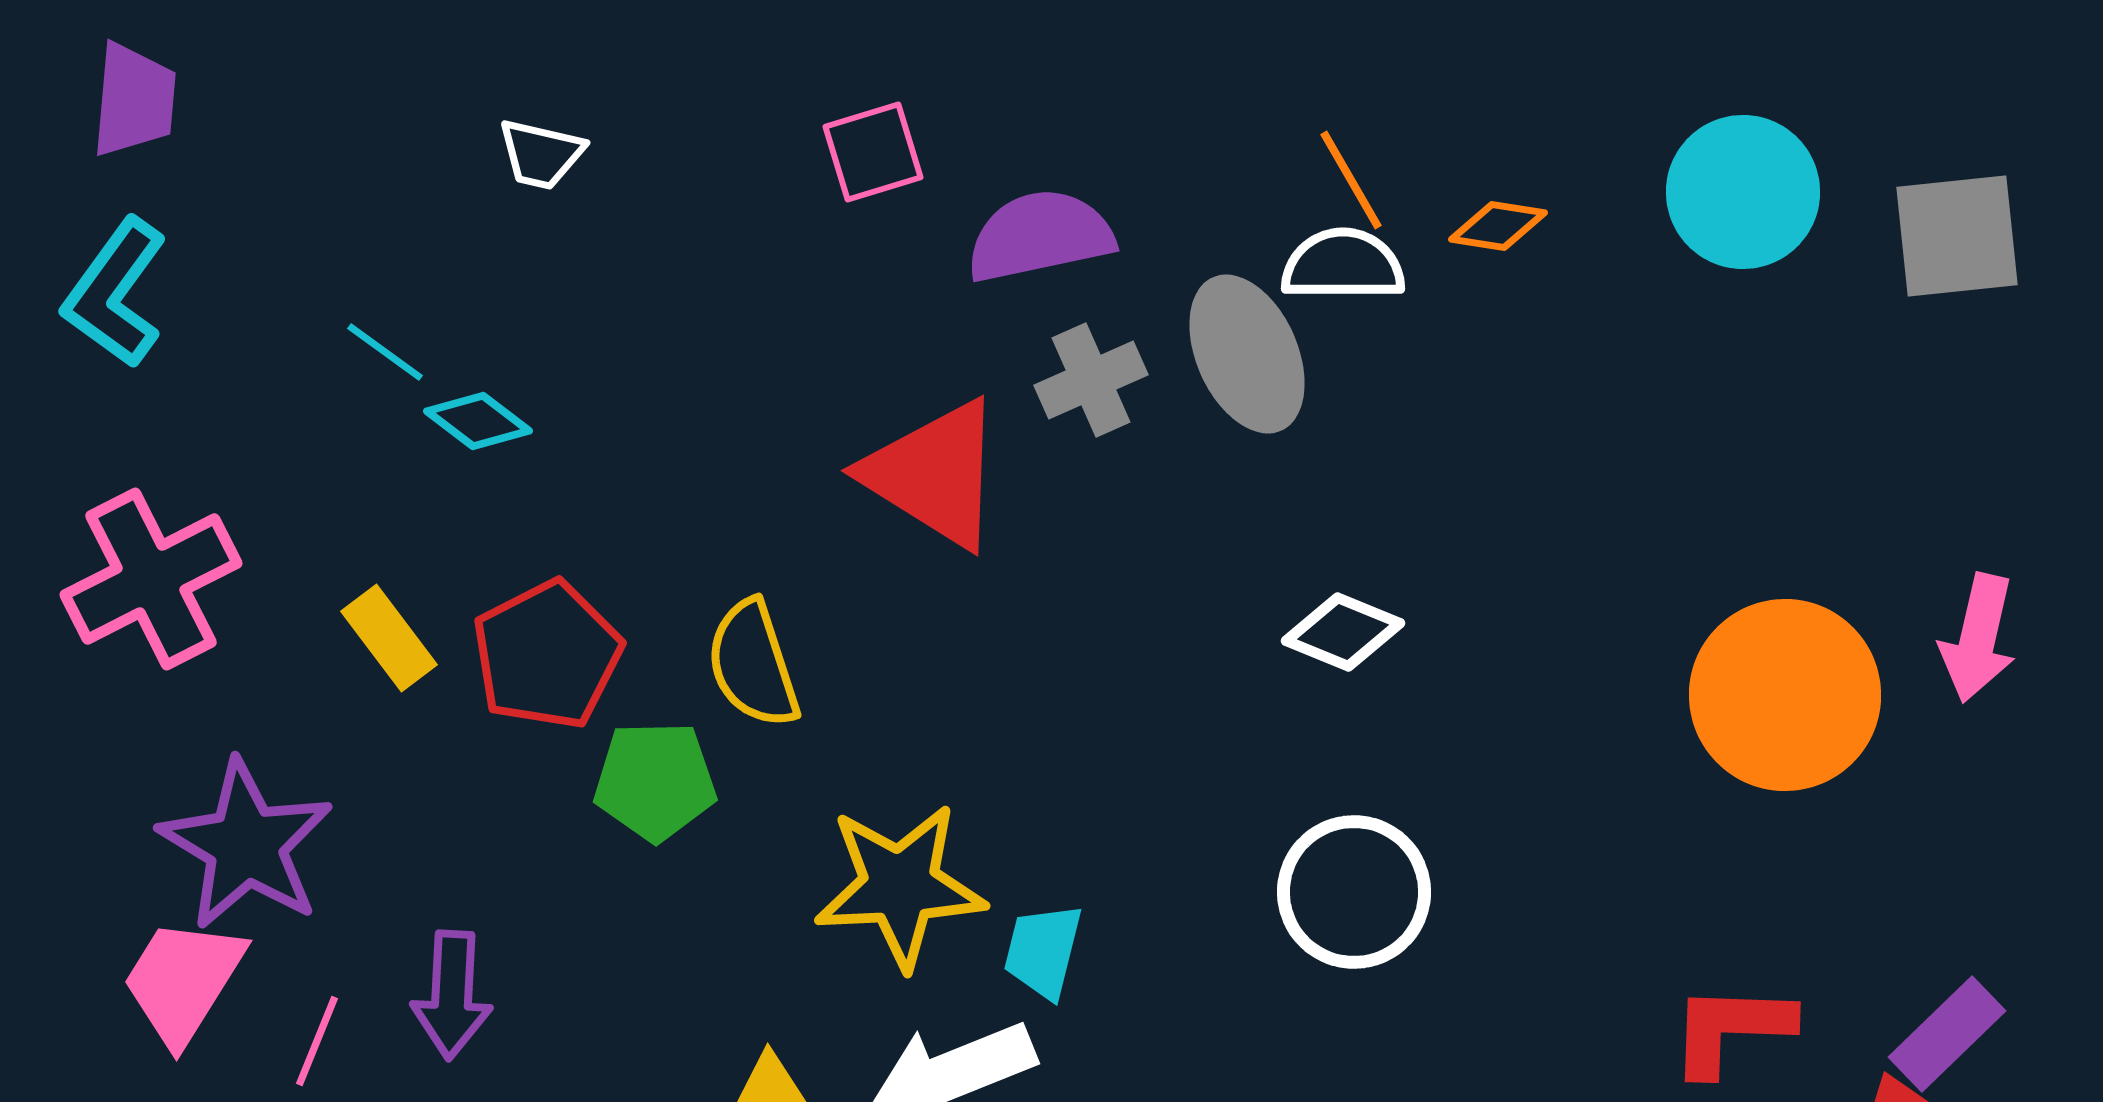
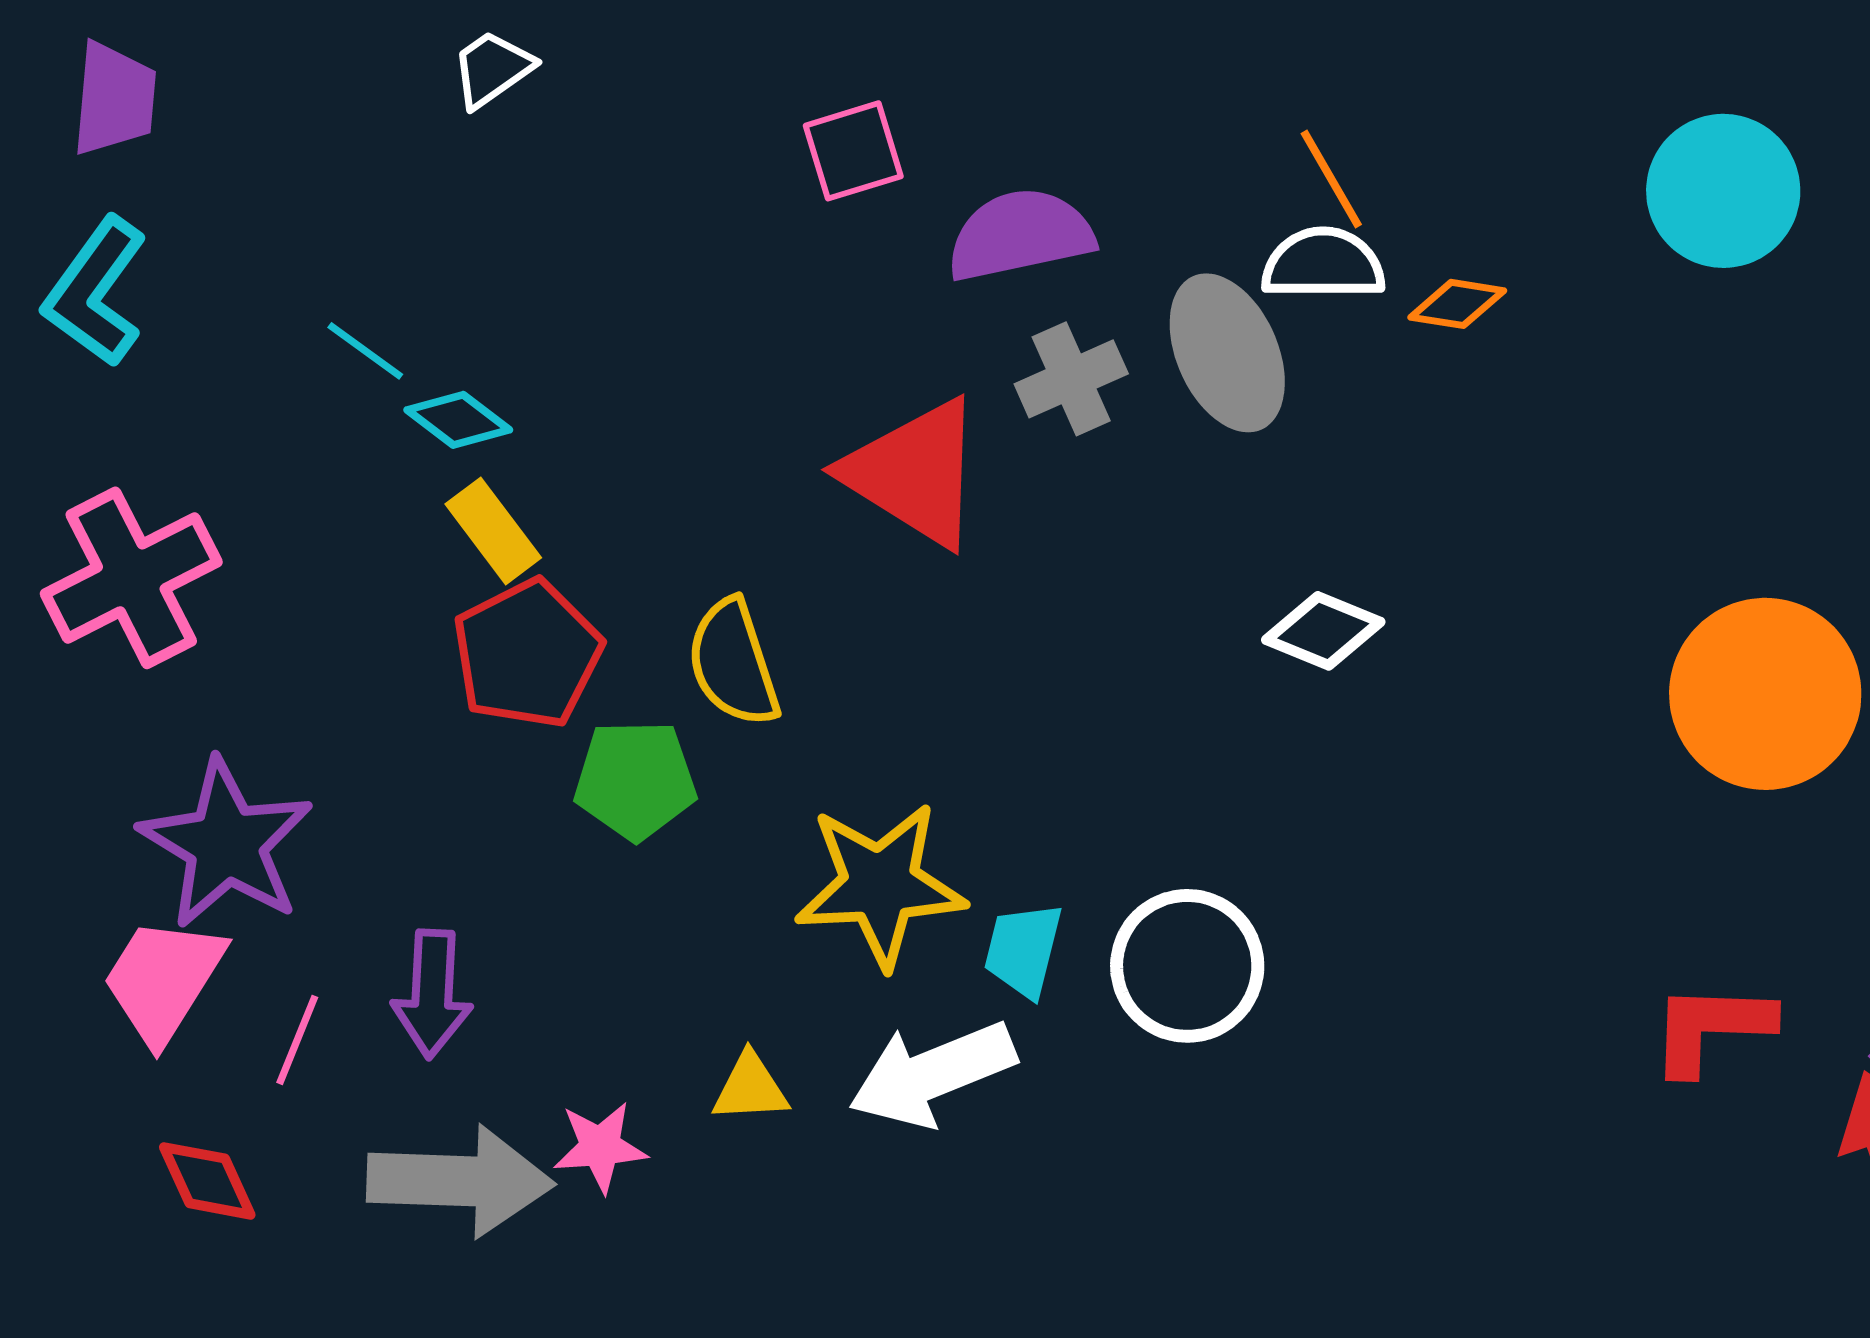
white trapezoid: (541, 154) -> (492, 69), moved, turned 132
orange diamond: (1498, 226) -> (1457, 304), moved
yellow rectangle: (389, 638) -> (493, 531), moved
white circle: (1354, 892) -> (1187, 966), moved

